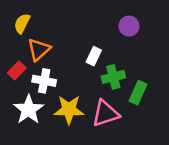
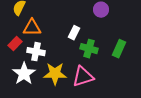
orange triangle: (39, 50) -> (32, 28), turned 42
green cross: (113, 77) -> (89, 49), turned 30
green rectangle: (138, 93) -> (119, 49), moved

